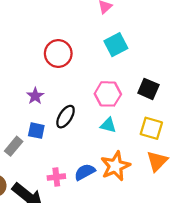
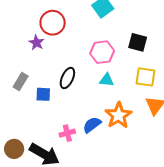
purple star: (35, 96) -> (37, 43), moved
gray rectangle: (14, 146) -> (21, 81), moved

